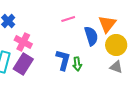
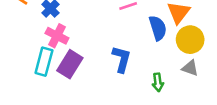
pink cross: (23, 42) -> (57, 36), moved
green arrow: (77, 64) -> (158, 82), moved

